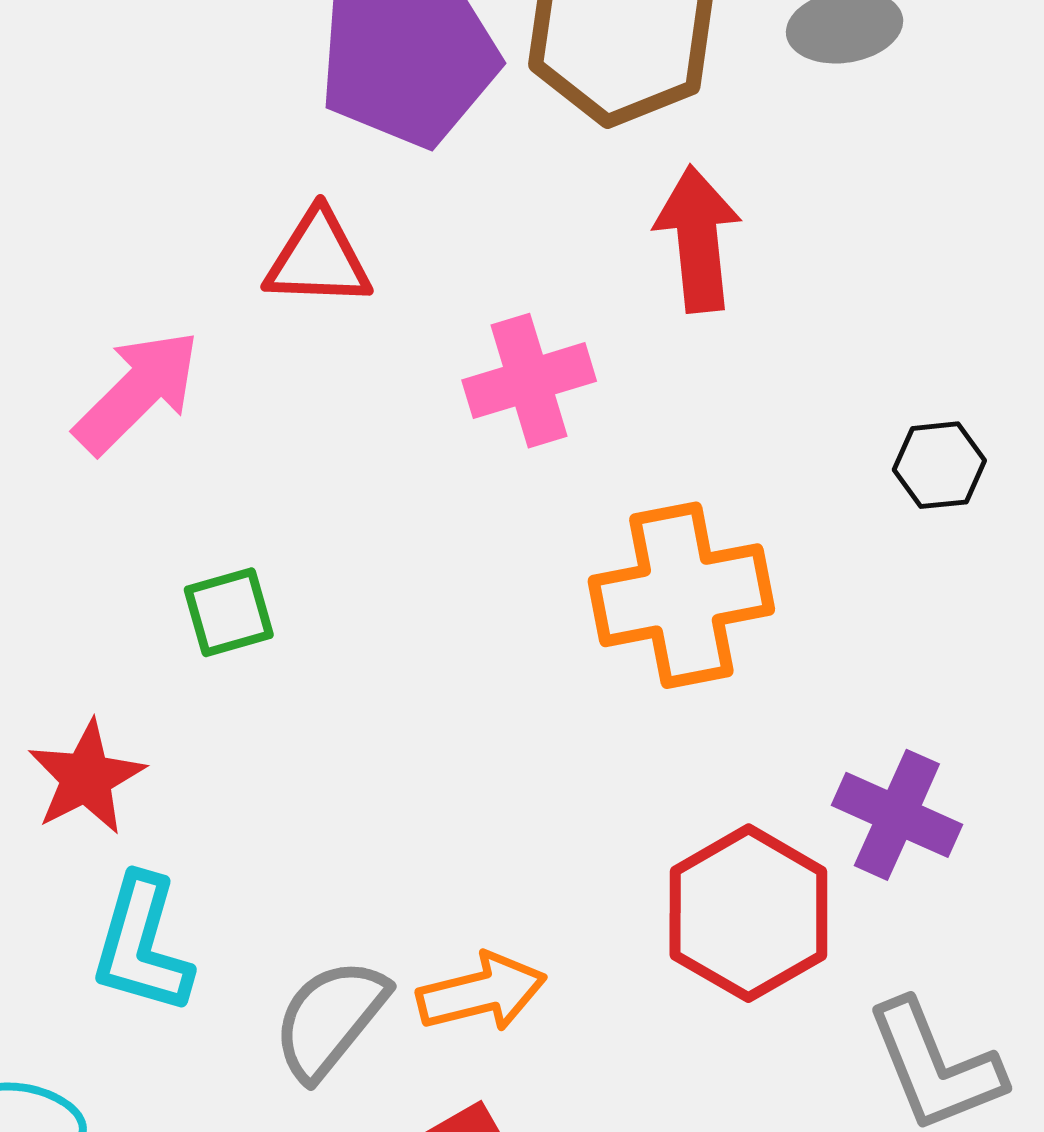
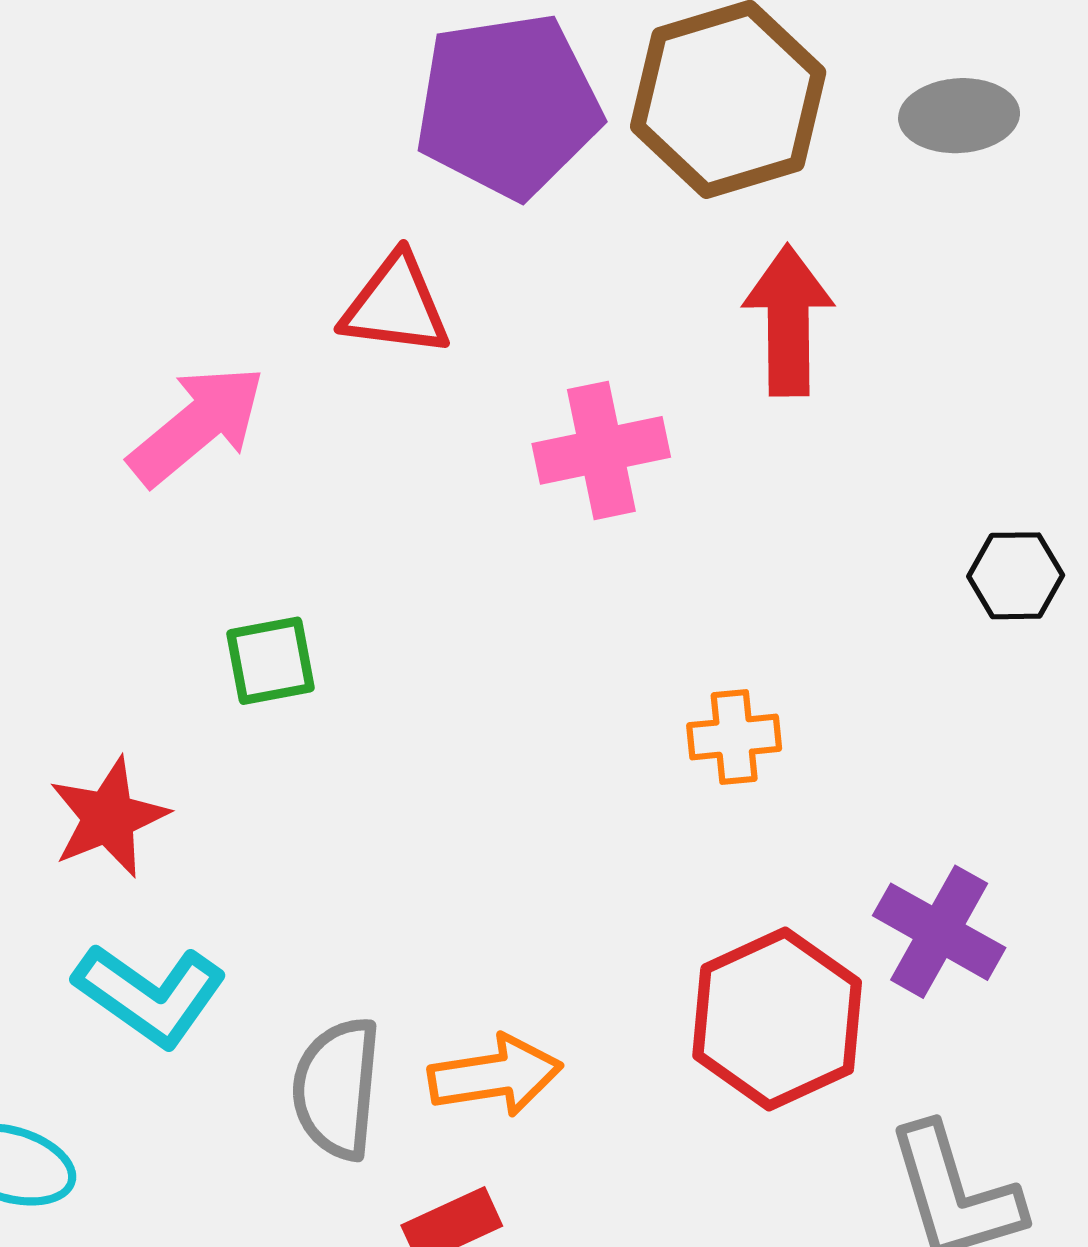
orange cross: (681, 595) -> (734, 737), moved, size x0.5
cyan L-shape: (142, 945) -> (150, 995), turned -76
gray semicircle: (330, 1019) -> (337, 1088), turned -39

